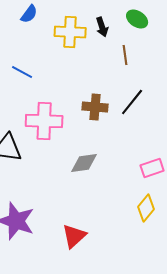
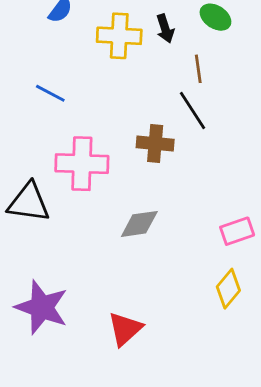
black line: (132, 102) -> (193, 110), moved, turned -72

